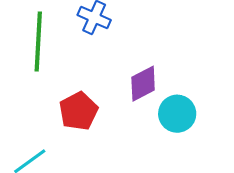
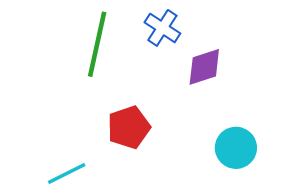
purple diamond: (143, 84) -> (204, 67), moved

